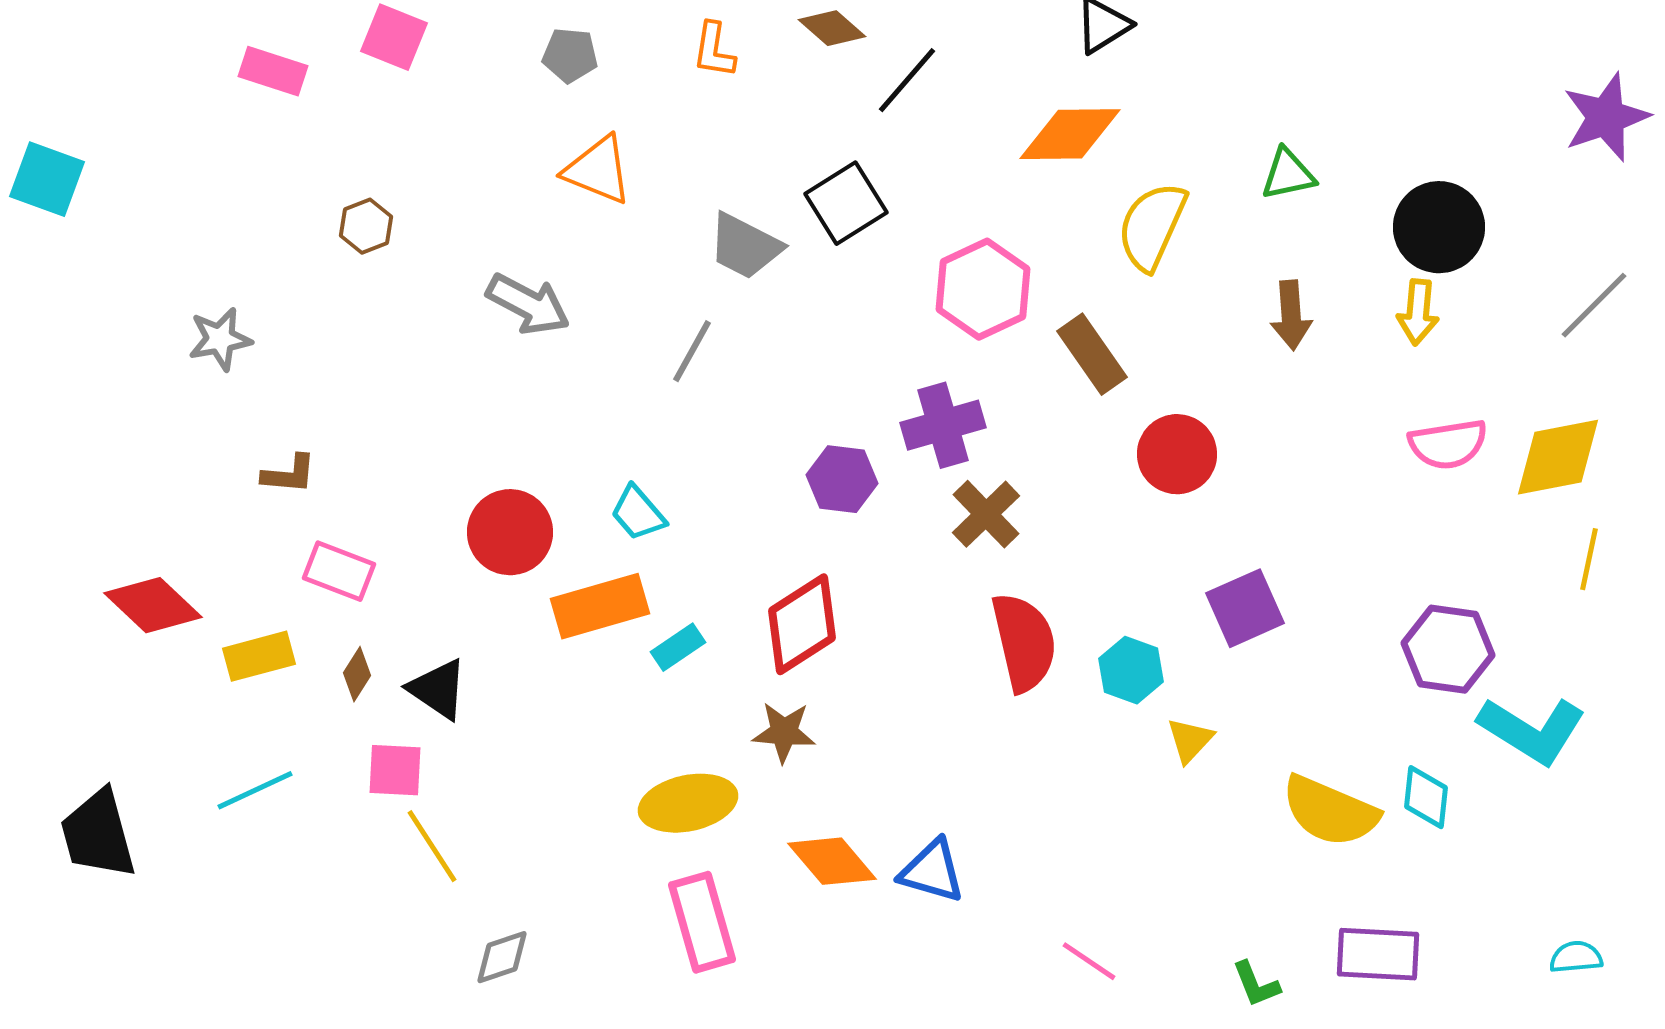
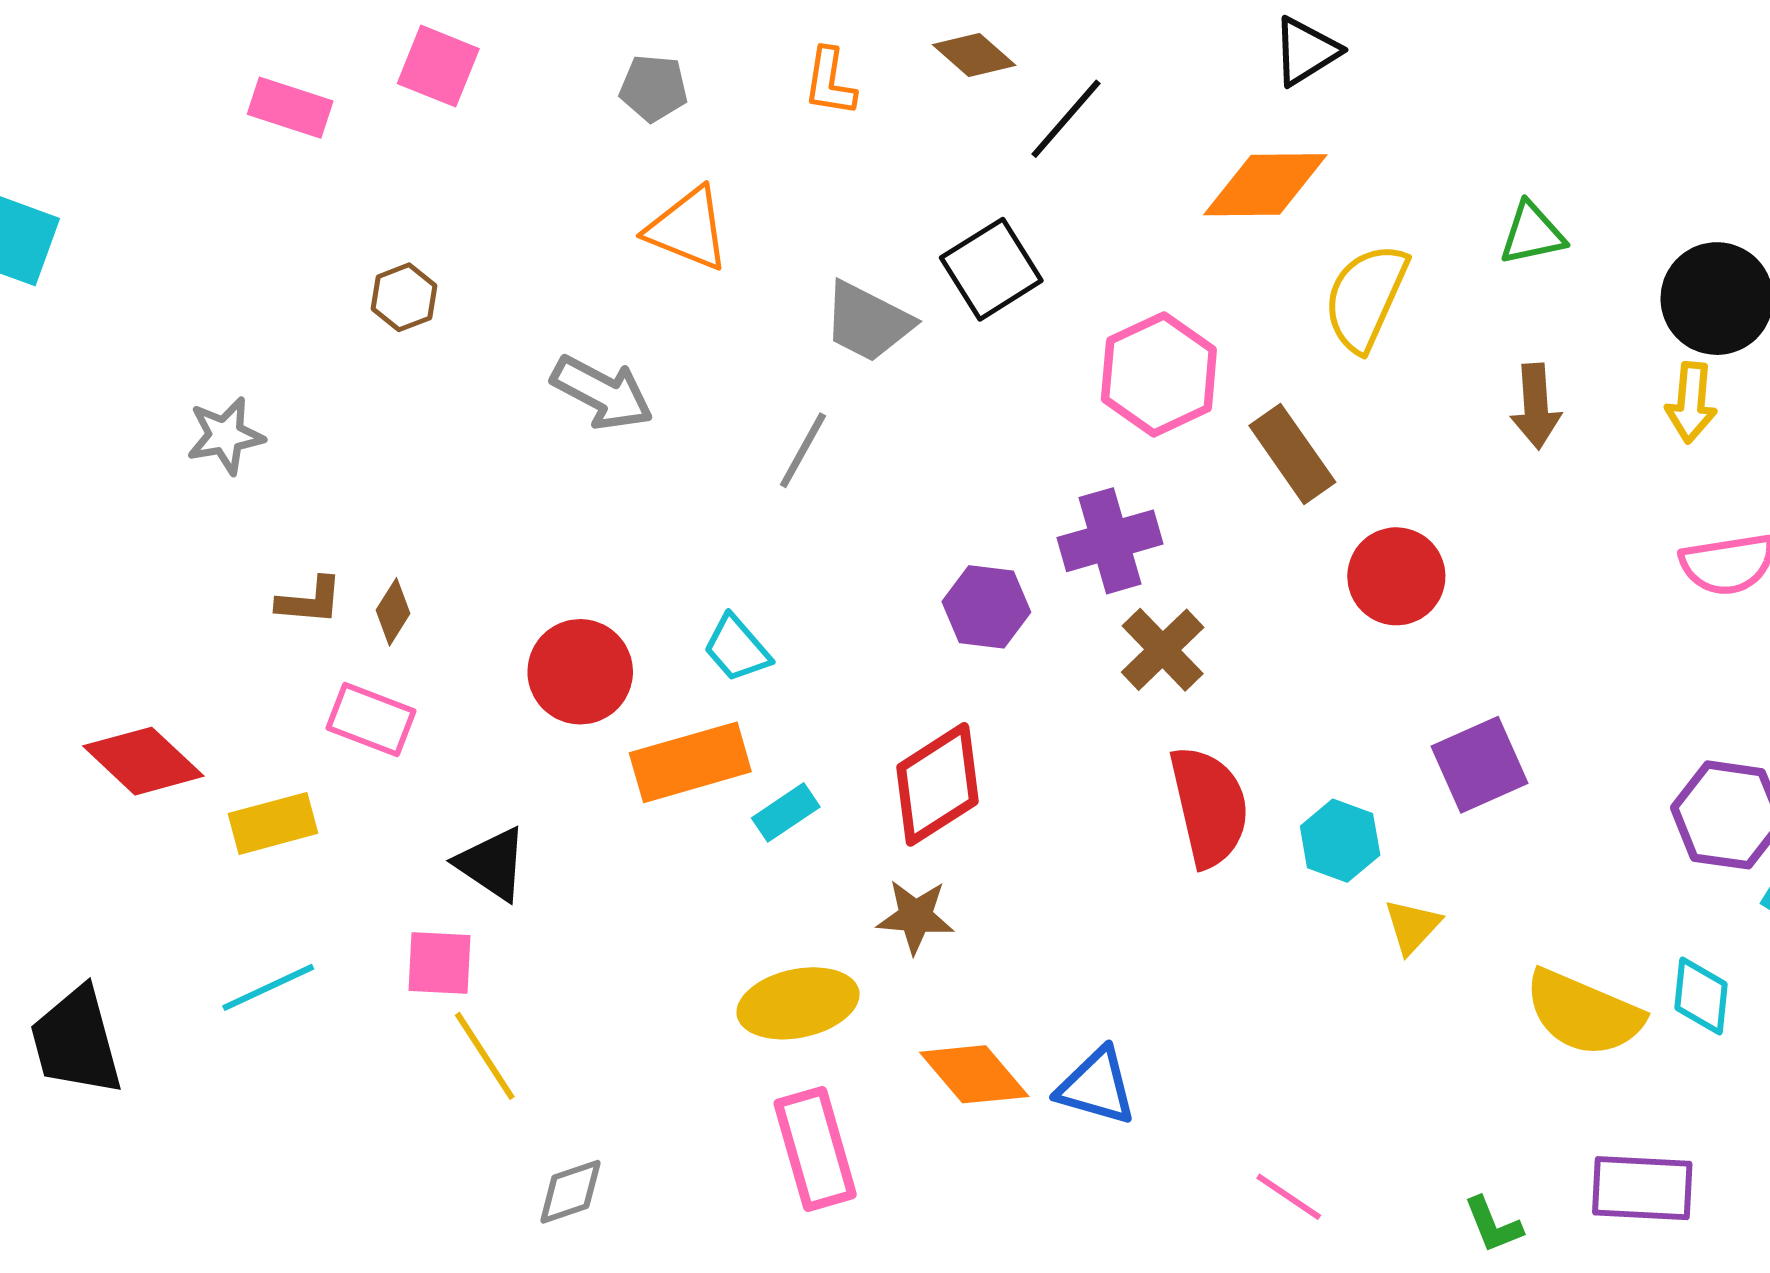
brown diamond: (357, 674) -> (393, 612), moved

